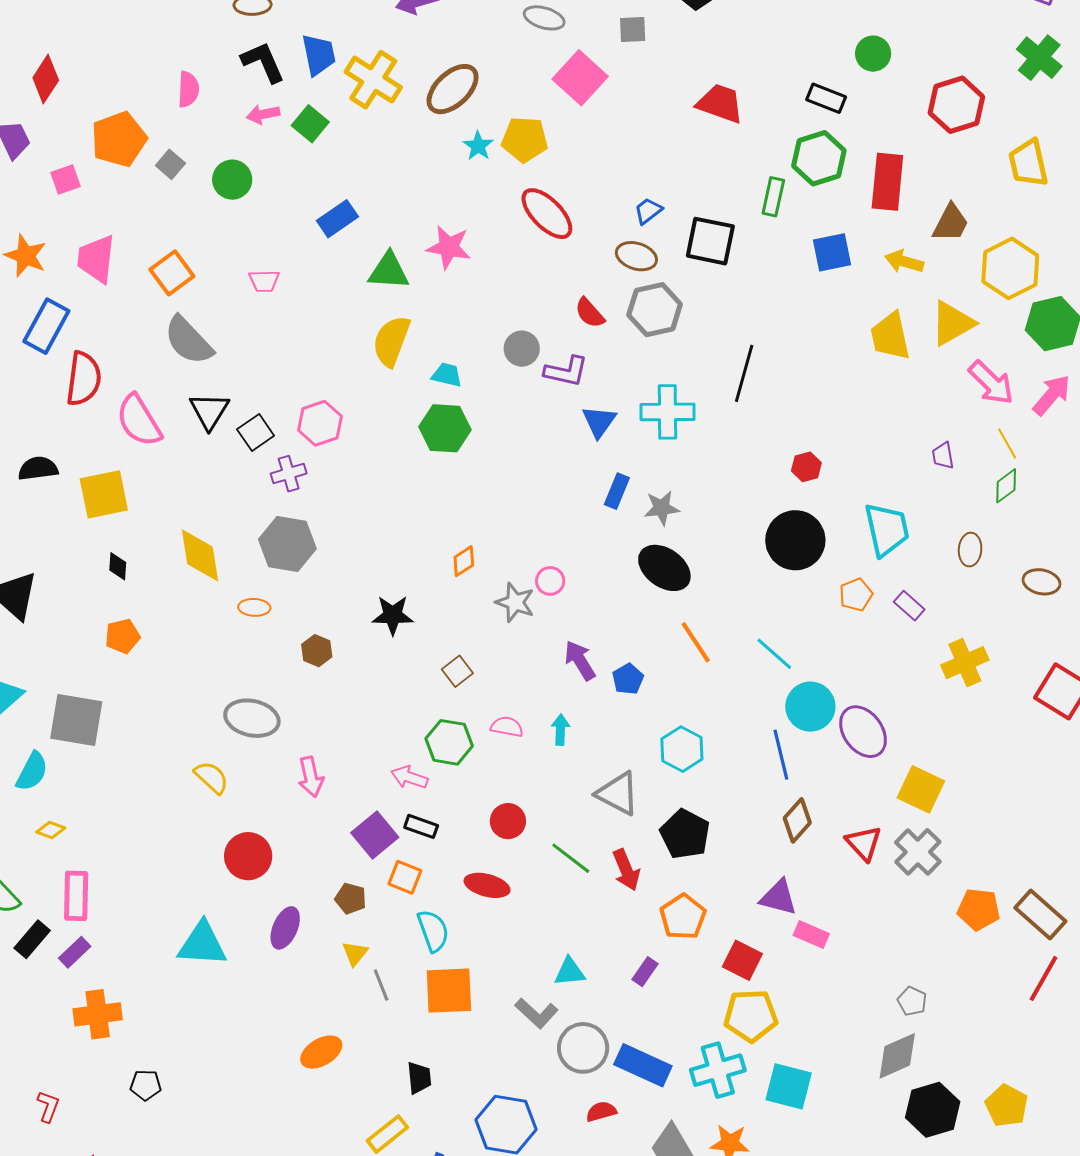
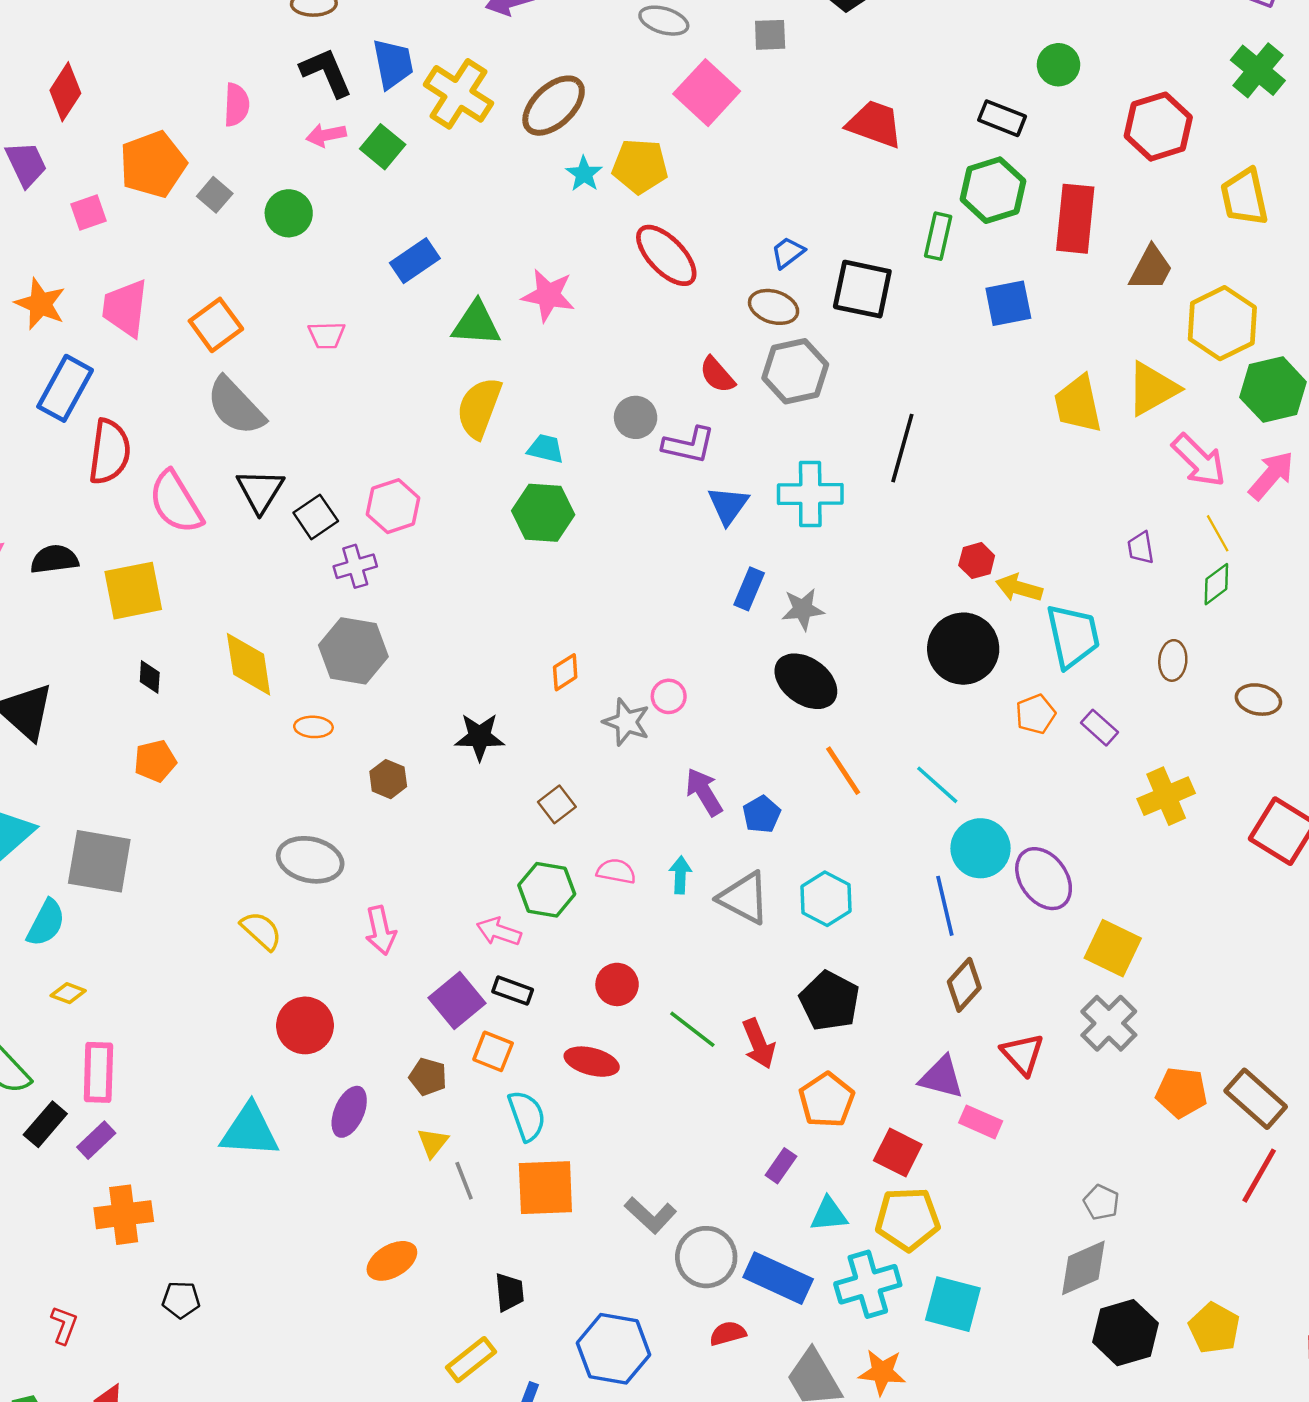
yellow arrow: (904, 262) -> (1019, 588), moved
gray triangle: (618, 793) -> (744, 898), moved
red triangle: (864, 843) -> (1022, 1054), moved
cyan triangle: (570, 972) -> (829, 1214), moved

